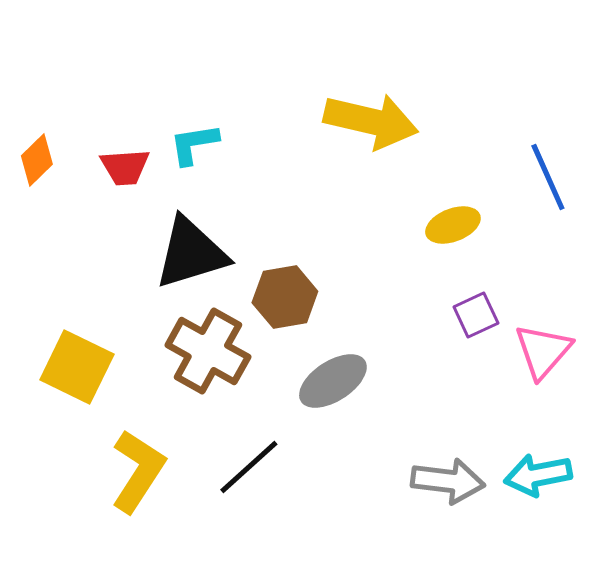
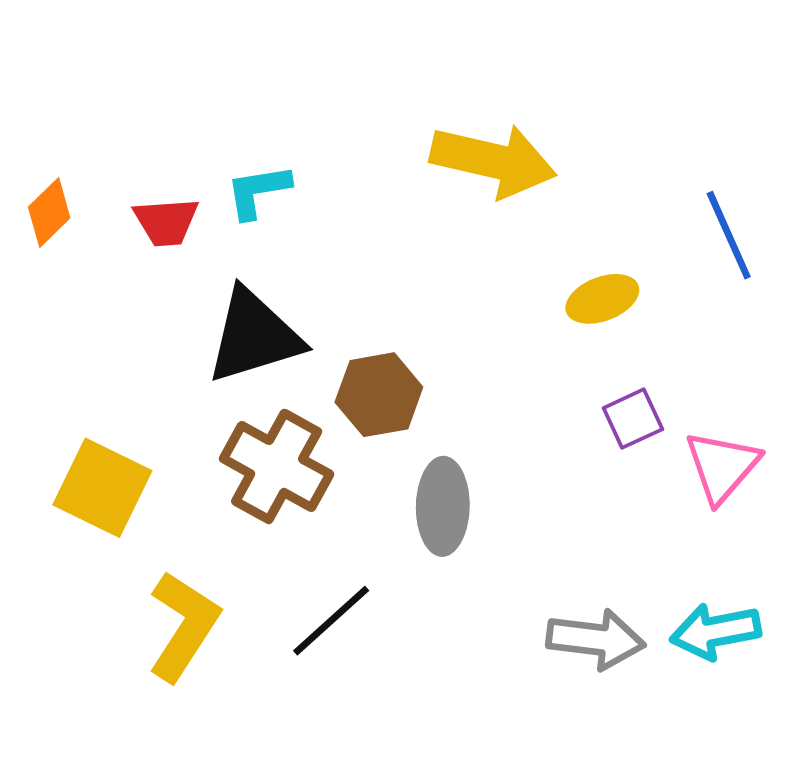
gray ellipse: (333, 381) -> (443, 506), turned -56

